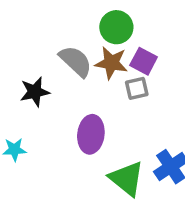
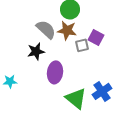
purple square: (144, 61) -> (96, 37), moved
black star: (35, 92) -> (36, 51), moved

